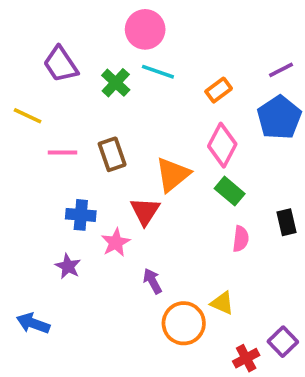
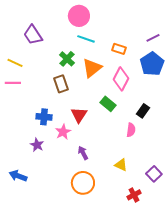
green cross: (116, 83) -> (67, 59), moved
orange rectangle: (219, 90) -> (119, 49), turned 56
pink line: (62, 152) -> (13, 83), moved
orange triangle: (173, 175) -> (92, 68), moved
green rectangle: (230, 191) -> (108, 104), moved
black rectangle: (287, 222) -> (143, 111), moved, turned 48
orange circle: (184, 323) -> (83, 183), moved
purple square: (283, 342) -> (154, 174), moved

